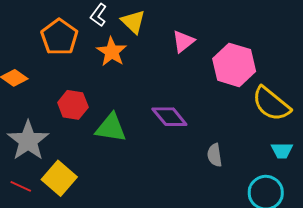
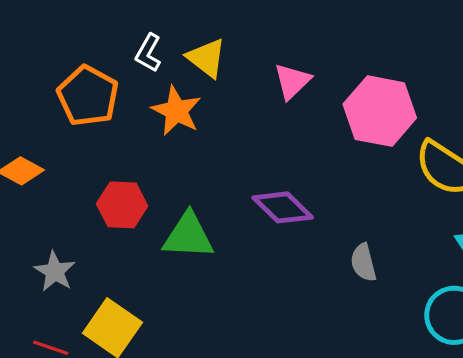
gray star: (28, 141) -> (55, 271), size x0.6

